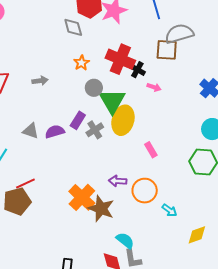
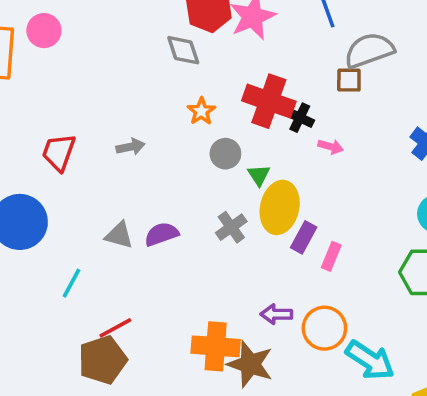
brown square: (167, 50) -> (349, 80), size x0.7
green triangle: (112, 101) -> (259, 175), size x0.5
purple rectangle: (78, 120) -> (304, 237), moved
pink rectangle: (151, 150) -> (331, 256), turned 56
orange cross: (82, 197) -> (216, 346), turned -36
cyan arrow: (170, 210) -> (370, 360), size x1.8

